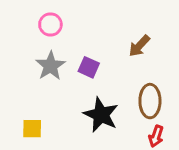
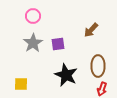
purple square: (89, 67) -> (58, 44), turned -32

